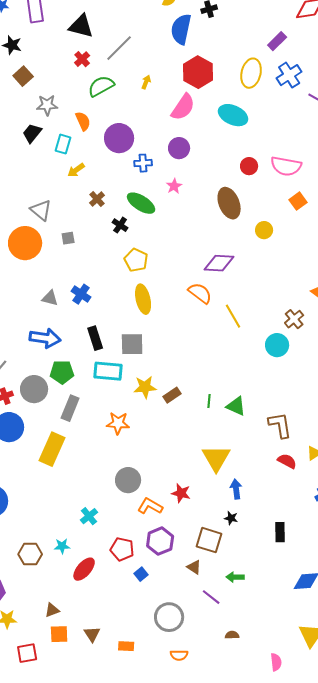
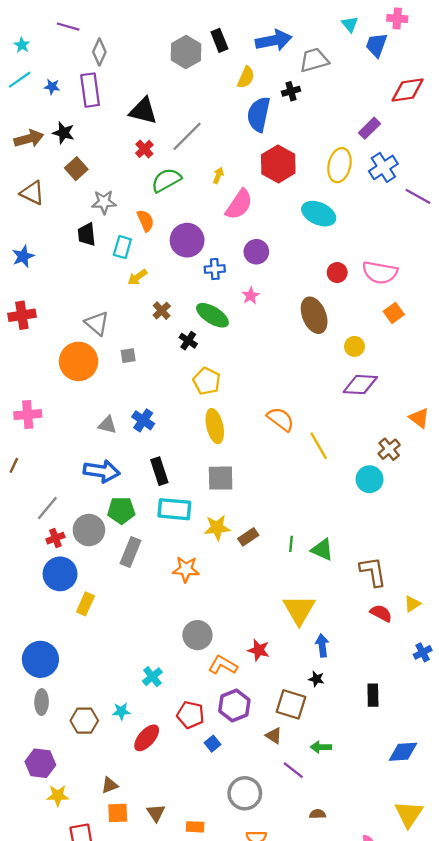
pink semicircle: (183, 107) -> (239, 204), moved
black trapezoid: (32, 133) -> (87, 234), turned -45
purple diamond: (219, 263) -> (360, 385), moved
gray square: (132, 344) -> (221, 478), moved
yellow rectangle: (52, 449) -> (85, 604), moved, size x0.6

